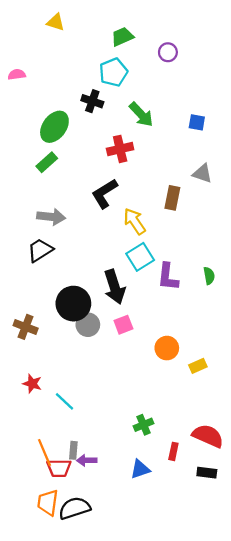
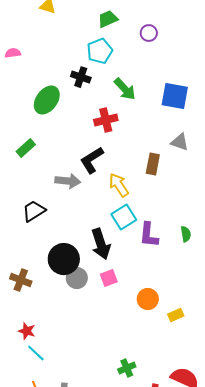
blue square: (197, 122) -> (175, 96), size x1.8
green rectangle: (47, 162) -> (26, 148), moved
gray arrow: (51, 217) -> (68, 181), moved
cyan line: (64, 401) -> (36, 353), moved

